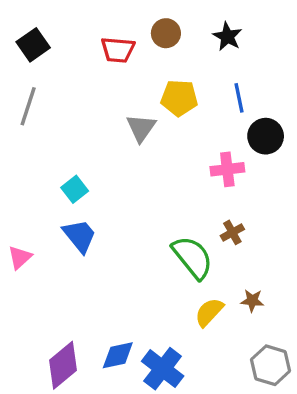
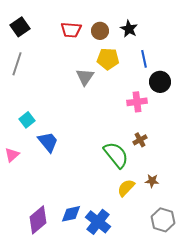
brown circle: (166, 33) -> (100, 31), moved
black star: (227, 37) -> (129, 29), moved
cyan square: (75, 189) -> (27, 120), moved

